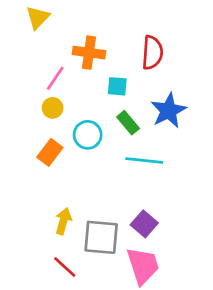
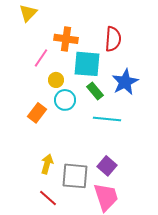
cyan square: (117, 86) -> (87, 64), size x1.8
yellow circle: (53, 108) -> (56, 80), moved

